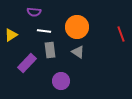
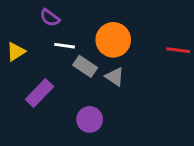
purple semicircle: (34, 12) -> (50, 18), turned 32
red line: (121, 34) -> (178, 50), turned -63
gray rectangle: (50, 50) -> (85, 66), moved, turned -49

